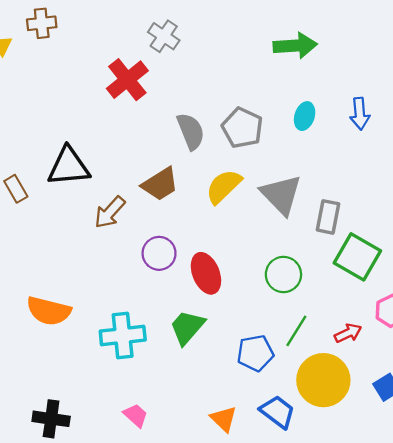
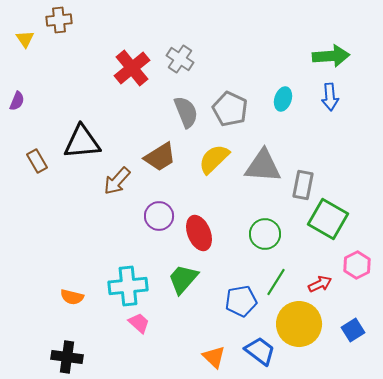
gray cross: (164, 36) -> (180, 59), moved
green arrow: (295, 46) -> (331, 56), moved
gray triangle: (281, 195) -> (263, 166), turned -42
orange semicircle: (49, 311) -> (72, 297), moved, size x0.6
pink trapezoid: (136, 415) -> (139, 323), moved

